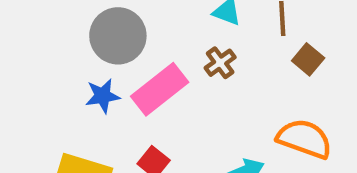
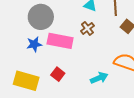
pink rectangle: (160, 89) -> (60, 41), turned 50

